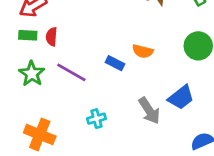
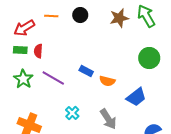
orange semicircle: (143, 51) -> (107, 81), moved
gray arrow: (149, 111) -> (108, 119), moved
cyan cross: (96, 119) -> (72, 113), turned -32

